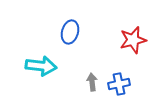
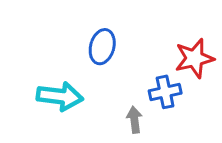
blue cross: (119, 84) -> (165, 92), moved

